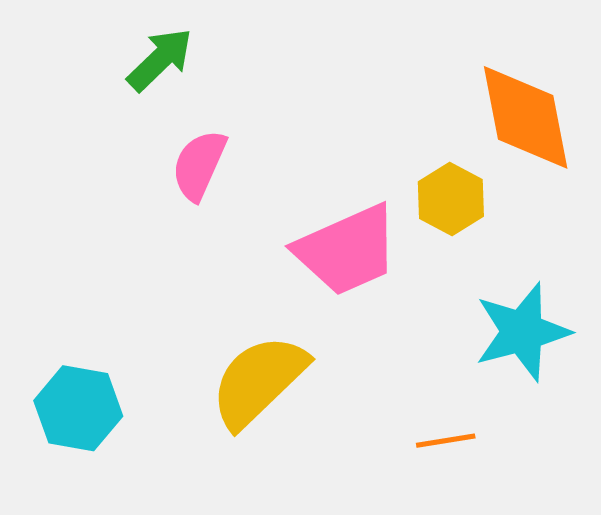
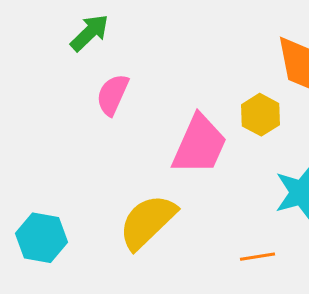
pink trapezoid: (347, 250) -> (199, 145), turned -42

